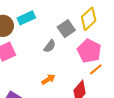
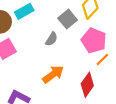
orange arrow: (48, 79) -> (53, 74), size x1.5

